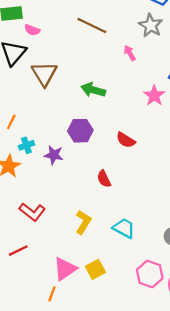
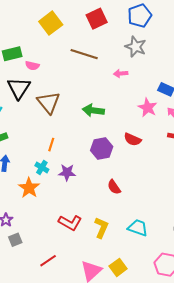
pink arrow: (130, 53) -> (121, 73), turned -56
orange line: (11, 122) -> (51, 145), moved
purple hexagon: (80, 131) -> (102, 149), moved
red semicircle: (126, 140) -> (133, 139), moved
cyan cross: (26, 145) -> (42, 167), turned -32
red L-shape: (32, 212) -> (70, 223), moved

